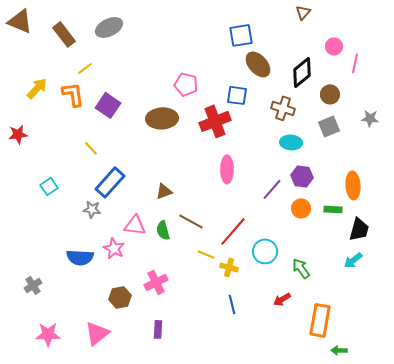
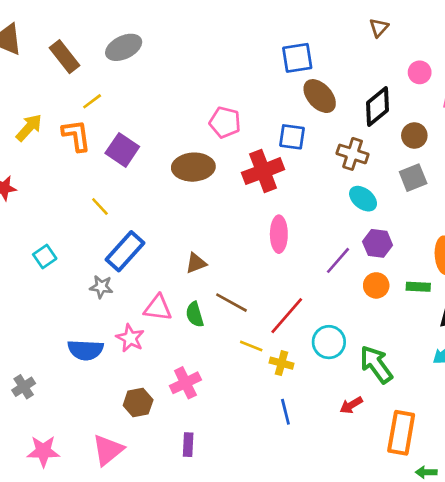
cyan ellipse: (291, 142) -> (363, 199), turned 35
green arrow: (301, 268) -> (376, 364), size x1.4

